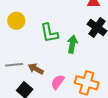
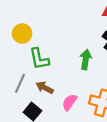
green L-shape: (49, 33) -> (39, 59), moved
gray line: (14, 65) -> (20, 83), turned -60

